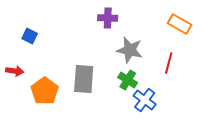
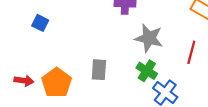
red arrow: (15, 71) -> (24, 81), moved
gray rectangle: (84, 79) -> (99, 70), size x0.7

